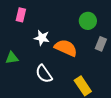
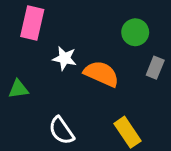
pink rectangle: (21, 15) -> (32, 23), size x1.5
white semicircle: (44, 74) -> (61, 131), moved

